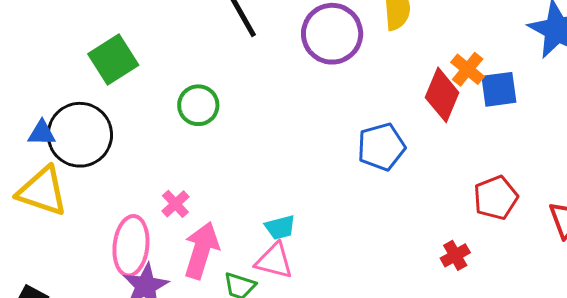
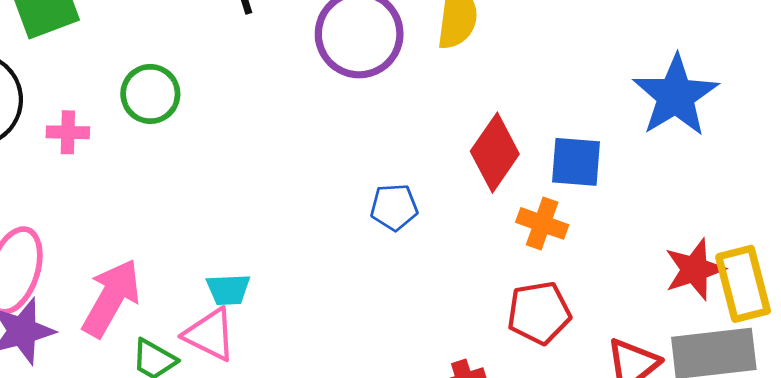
orange cross: (468, 69) -> (542, 223), moved, turned -32
blue pentagon: (381, 147) -> (394, 207), size x0.7
pink cross: (175, 204) -> (68, 132), moved, turned 32

